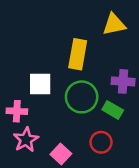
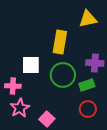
green rectangle: (113, 110) -> (87, 85), turned -49
red circle: (101, 142) -> (88, 109), moved

